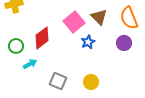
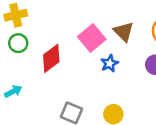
green circle: (16, 46) -> (18, 43), moved
cyan arrow: (30, 64) -> (13, 91), moved

